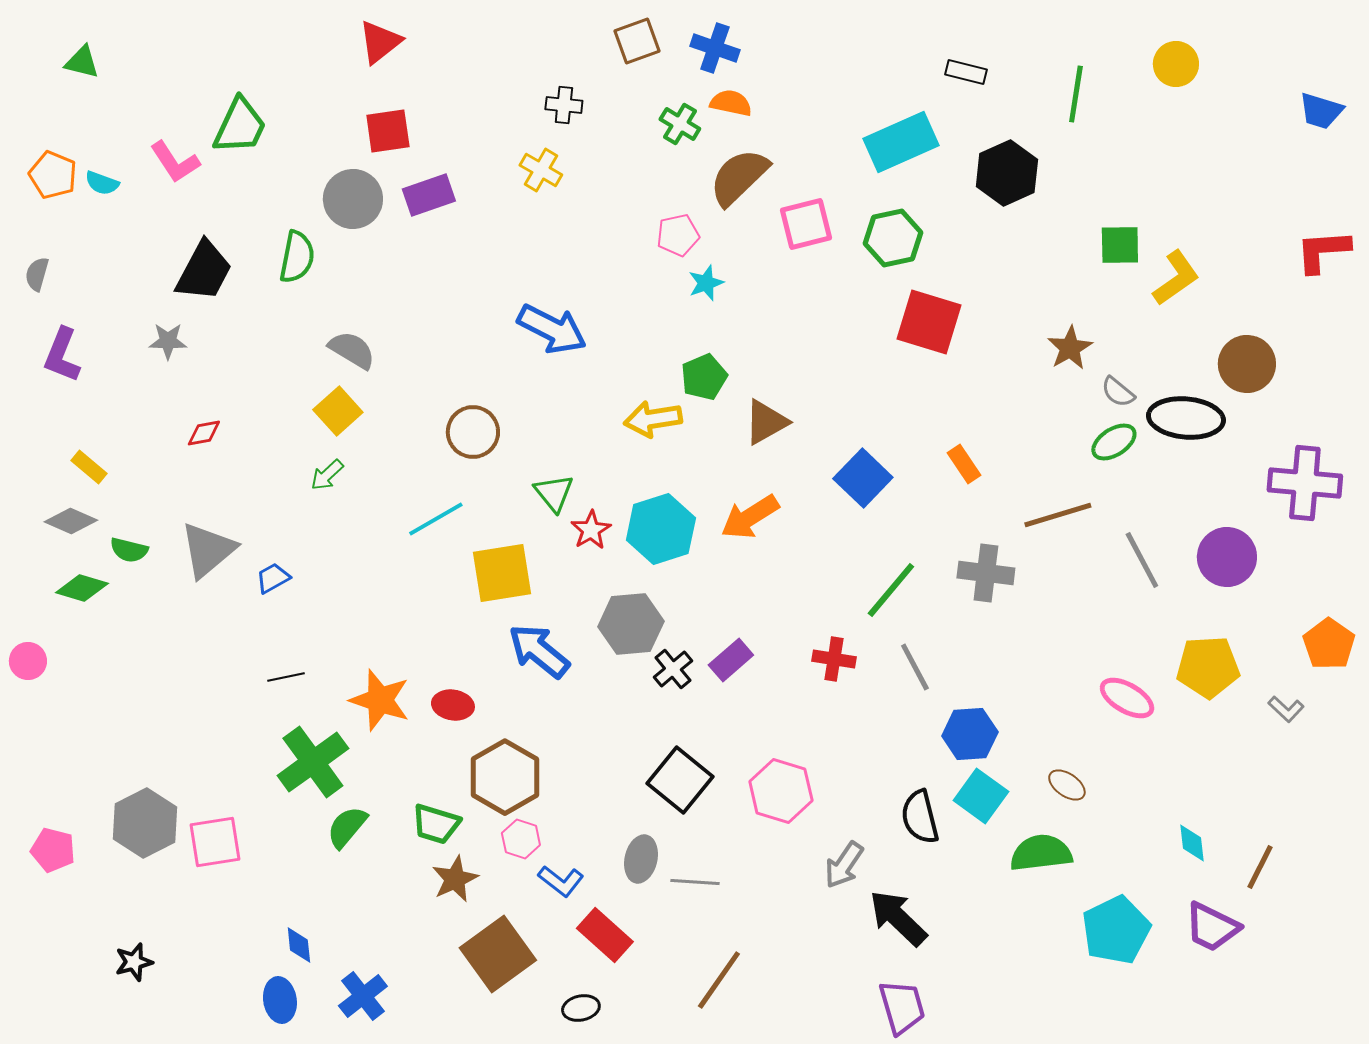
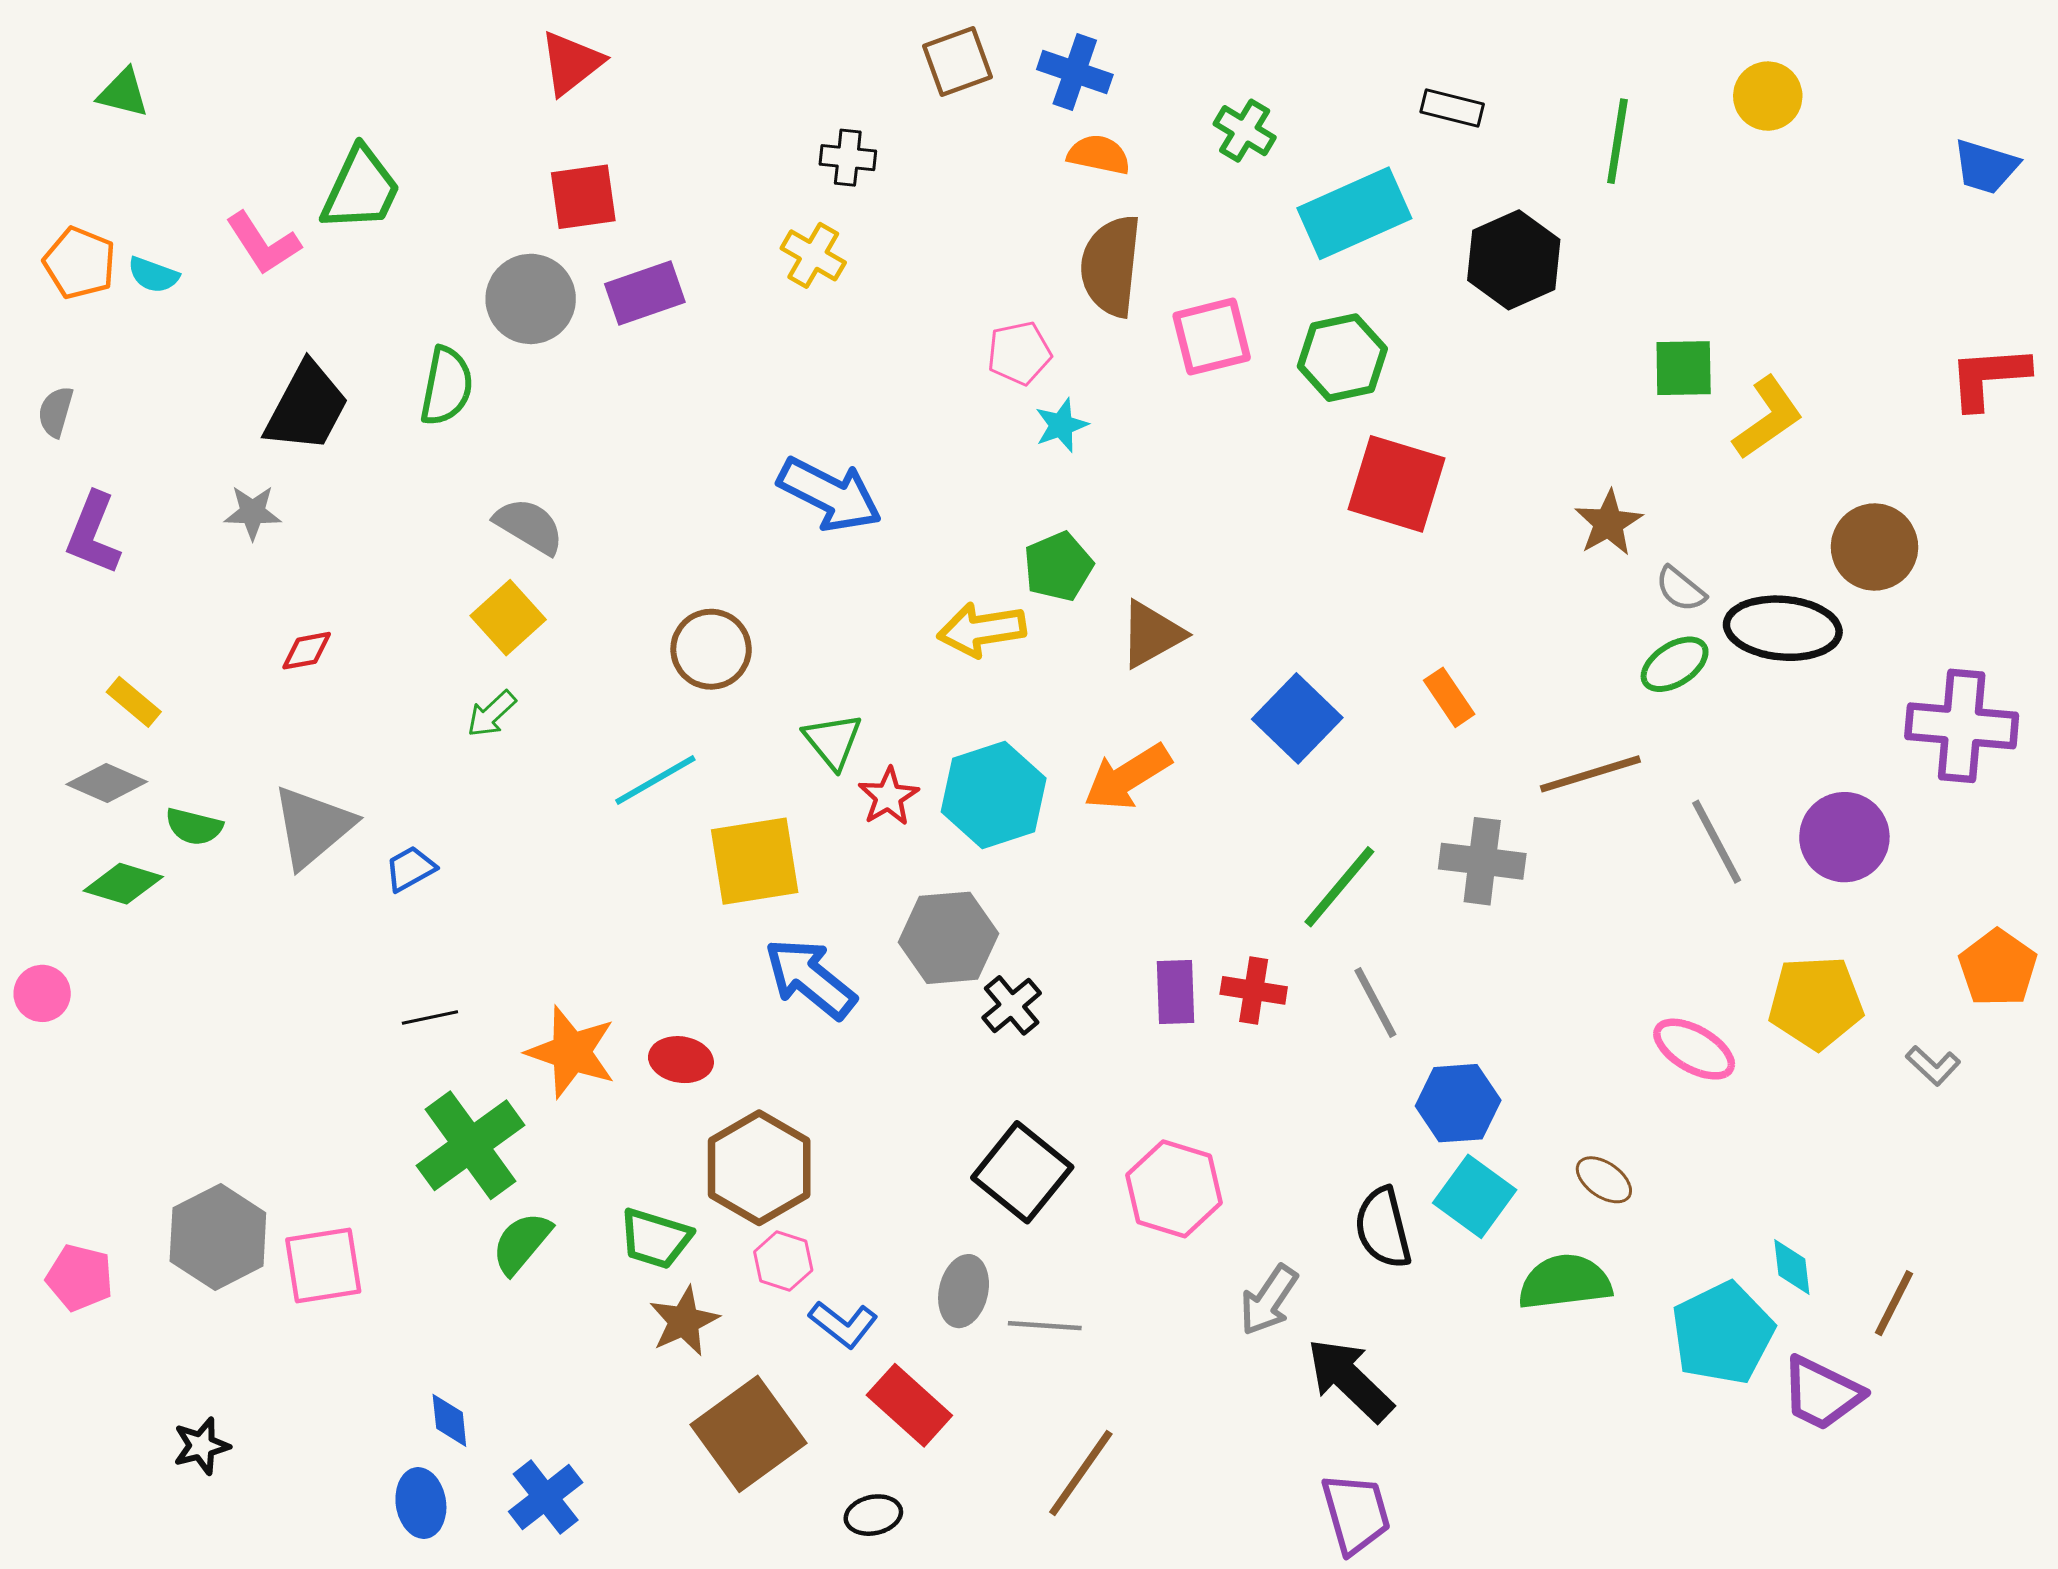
green cross: (680, 124) -> (1245, 131), moved
brown semicircle: (739, 177) -> (1111, 266), turned -40
purple rectangle: (731, 660) -> (1176, 992), moved, turned -51
cyan pentagon: (1116, 930) -> (1723, 1333), moved

